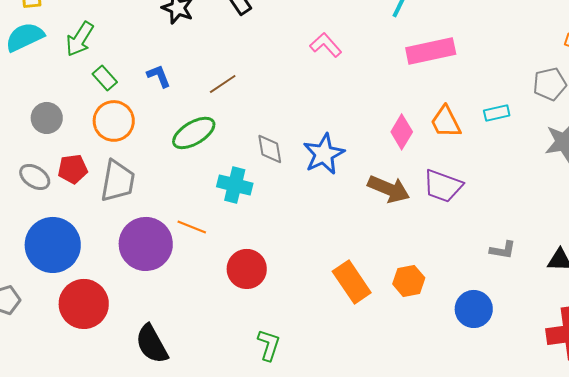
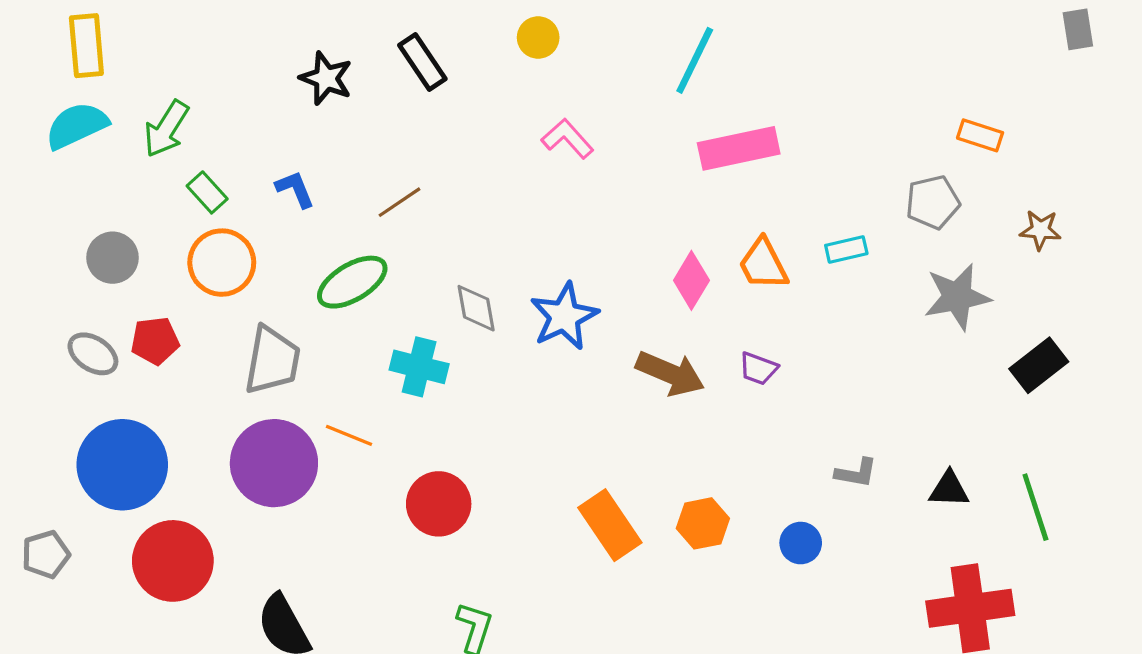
gray trapezoid: (118, 181) -> (272, 360), moved
purple trapezoid: (443, 186) -> (758, 369), size x0.6
blue circle: (474, 309) -> (801, 543), moved, size x0.7

